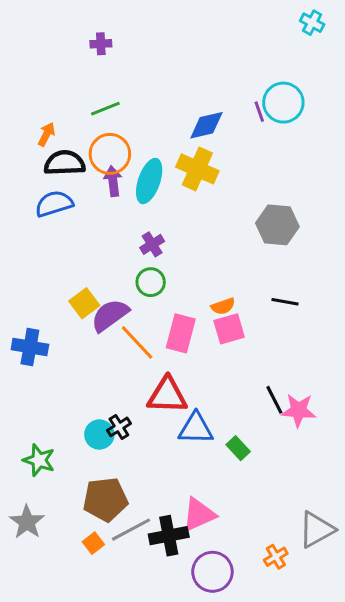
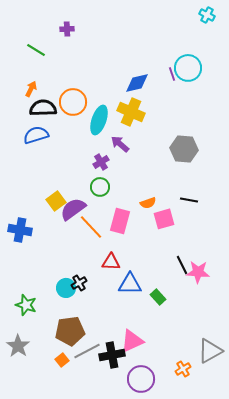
green line: (105, 109) -> (36, 50), moved, turned 54
purple arrow: (113, 181) -> (120, 144), moved, turned -42
pink square: (229, 329) -> (164, 219), moved
red triangle: (167, 395) -> (111, 262), size x0.7

